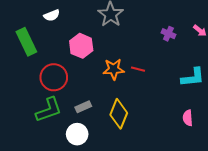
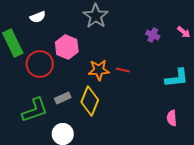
red circle: (54, 77) -> (40, 64), moved
gray rectangle: (83, 107) -> (63, 98), moved
yellow diamond: (119, 114) -> (90, 101), moved

